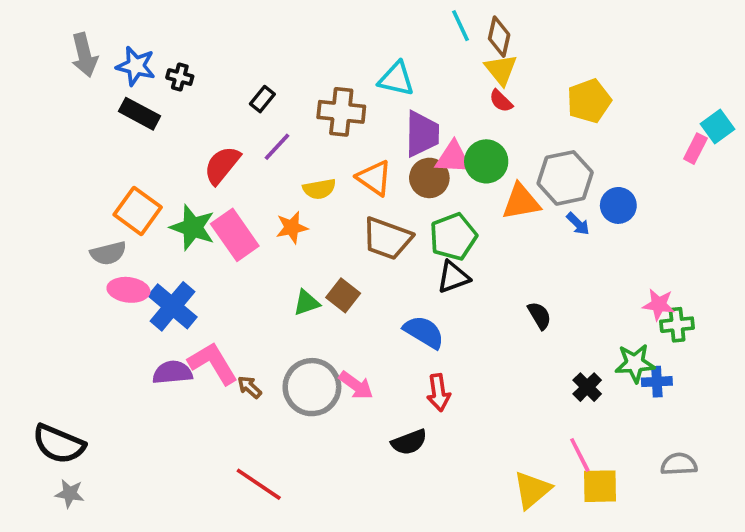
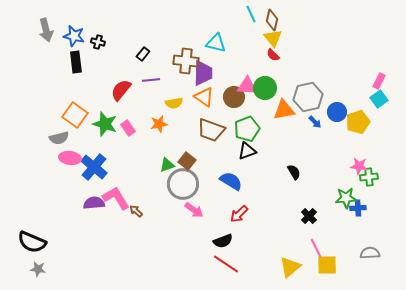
yellow pentagon: (589, 101) -> (358, 122), moved
black rectangle: (139, 114) -> (76, 62), turned 55
cyan square: (717, 127) -> (379, 99), moved
purple trapezoid: (422, 134) -> (203, 73), moved
purple line: (277, 147) -> (151, 80), turned 42
pink rectangle: (235, 235) -> (128, 128), size x0.6
gray circle: (312, 387) -> (183, 184), moved
black cross: (587, 387) -> (309, 216), moved
red arrow: (439, 393) -> (239, 214), turned 54
red line: (259, 484) -> (226, 264), moved

